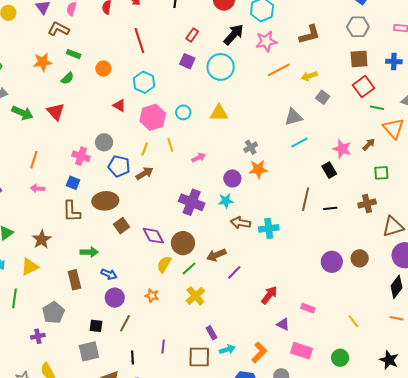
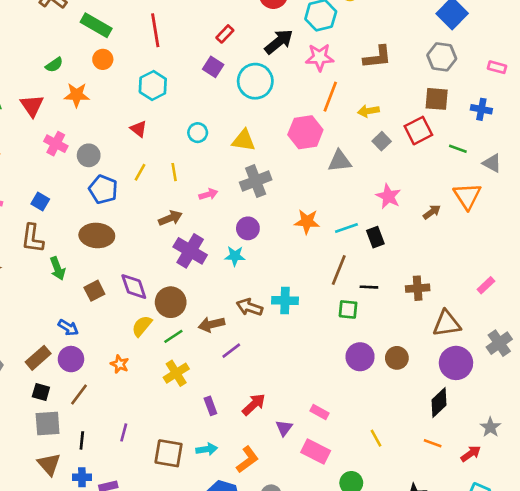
green rectangle: (74, 54) -> (96, 25), moved, size x1.6
orange star: (43, 62) -> (77, 95), moved
orange line: (279, 70) -> (330, 97), turned -50
red square: (363, 87) -> (418, 131), moved
red triangle: (119, 105) -> (139, 129), moved
green line: (377, 108) -> (458, 149), moved
pink hexagon: (153, 117) -> (305, 132), moved
cyan line: (300, 142) -> (346, 228), moved
gray cross: (251, 147) -> (256, 181), moved, size x1.6
pink star: (342, 149) -> (388, 196), moved
pink cross: (81, 156) -> (56, 144), moved
orange star: (258, 169) -> (307, 222), moved
brown arrow: (144, 173) -> (170, 218), moved
green square: (381, 173) -> (348, 309), moved
brown ellipse: (105, 201) -> (97, 235), moved
brown arrow: (240, 223) -> (249, 307), moved
brown square: (121, 226) -> (94, 291), moved
green arrow: (89, 252) -> (58, 268), moved, turned 60
brown rectangle: (74, 280) -> (38, 358), moved, turned 54
red arrow: (269, 295) -> (254, 404), moved
purple triangle: (283, 324) -> (284, 428), turned 32
purple rectangle: (212, 333) -> (210, 406), moved
gray square: (89, 351) -> (48, 424), moved
pink rectangle: (301, 351) -> (316, 451), moved

